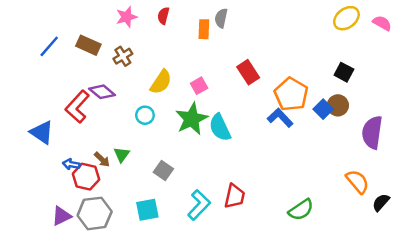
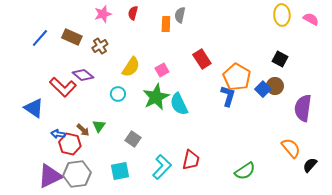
yellow ellipse: (346, 18) -> (282, 15), turned -55
red L-shape: (77, 107) -> (63, 87), turned -88
blue L-shape: (280, 118) -> (228, 96), turned 60
purple triangle: (61, 216) -> (50, 176), size x1.5

